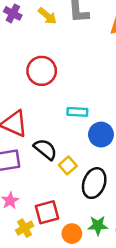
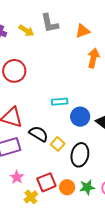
red circle: (42, 71) -> (14, 71), moved
orange circle: (72, 234) -> (67, 187), moved

